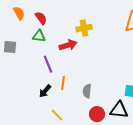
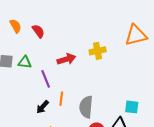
yellow cross: (84, 28) -> (98, 51), moved
green triangle: (39, 36) -> (25, 62), moved
gray semicircle: (87, 91) -> (86, 107), size x1.5

